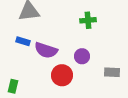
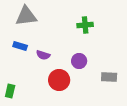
purple semicircle: (46, 50) -> (43, 55), size x0.6

